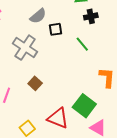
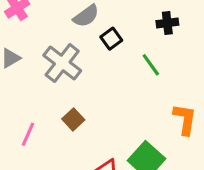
black square: (55, 29) -> (111, 39), turned -32

